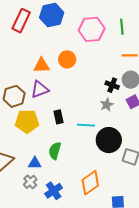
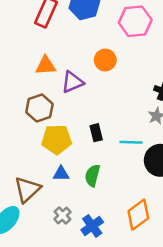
orange triangle: (42, 65) -> (46, 66), moved
purple triangle: (40, 89) -> (72, 82), moved
blue triangle: (35, 163) -> (61, 174), moved

